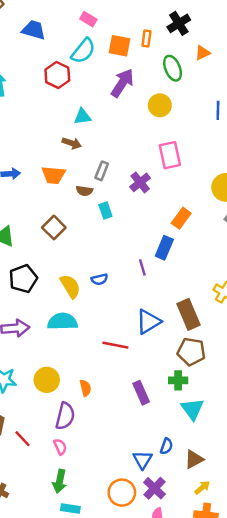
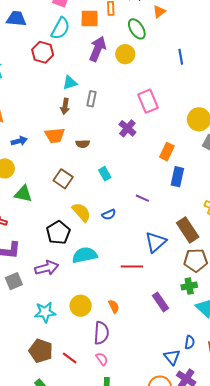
yellow circle: (160, 105) -> (125, 54), moved
brown arrow: (72, 143) -> (65, 106), turned 91
gray rectangle: (102, 171) -> (91, 99), moved
cyan rectangle: (105, 211) -> (105, 174), moved
blue rectangle: (164, 248) -> (177, 177), moved
purple line: (142, 267) -> (142, 198), turned -40
black pentagon: (23, 279) -> (58, 233), moved
yellow semicircle: (70, 286) -> (81, 212), moved

